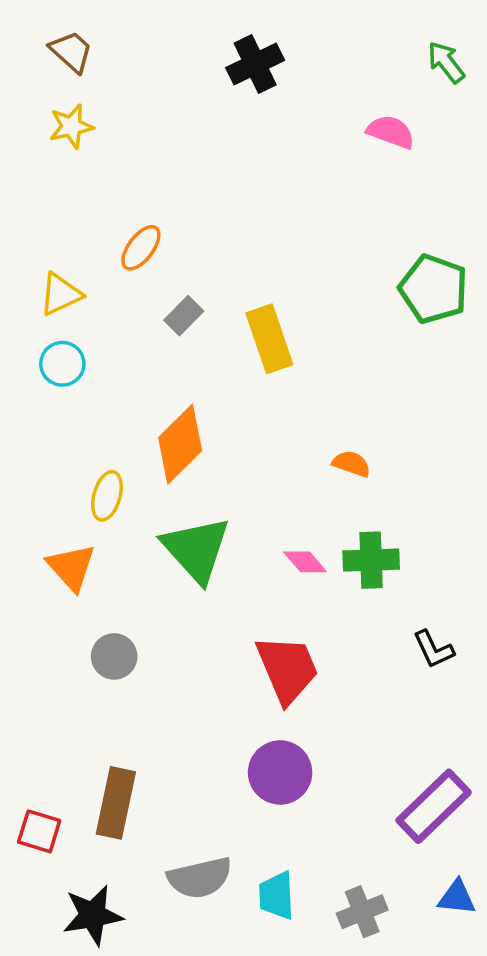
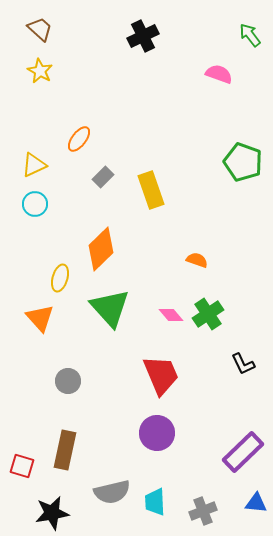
yellow star: (71, 126) -> (40, 71), turned -30
green cross: (371, 560) -> (208, 314), turned -32
gray circle: (114, 656) -> (68, 381), moved

